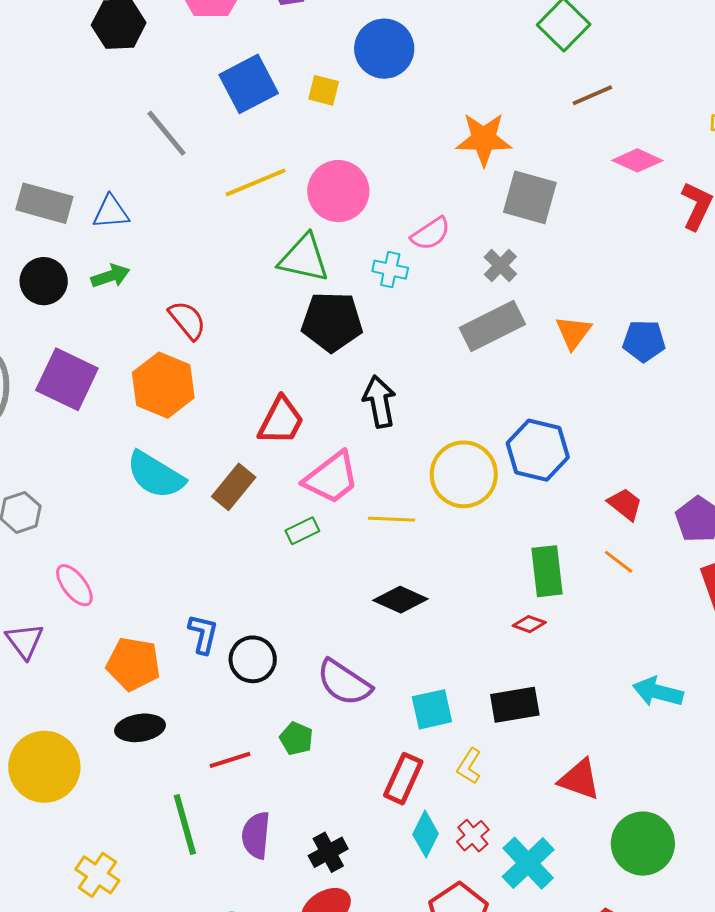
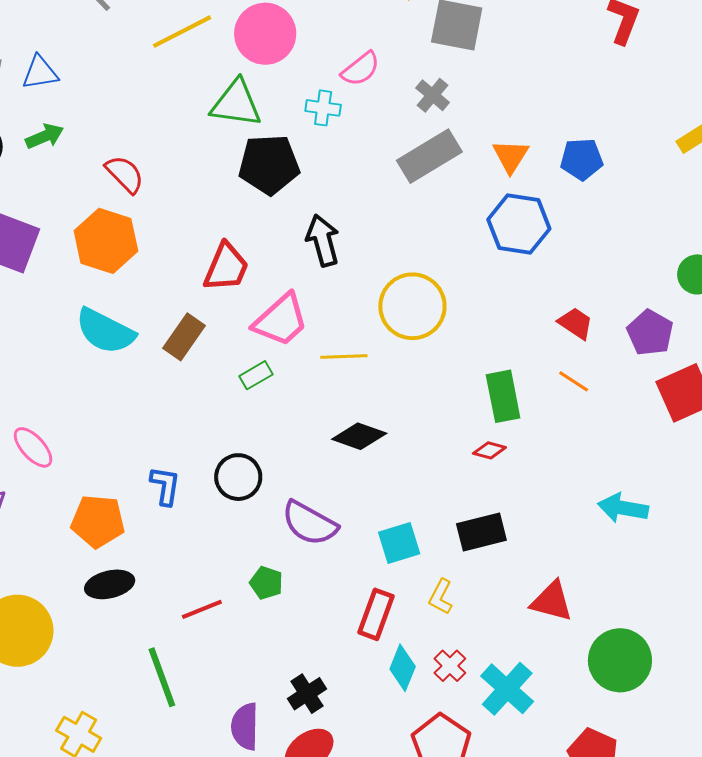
blue hexagon: (538, 450) -> (519, 224), moved
black circle: (253, 659) -> (238, 477), moved
purple semicircle: (256, 835) -> (245, 727), moved

